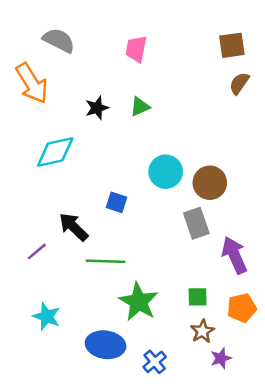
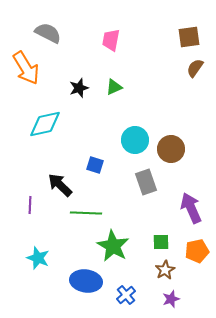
gray rectangle: (196, 223) -> (146, 182), moved
purple line: (37, 251) -> (30, 205), turned -48
purple star: (221, 358) -> (171, 299), moved

